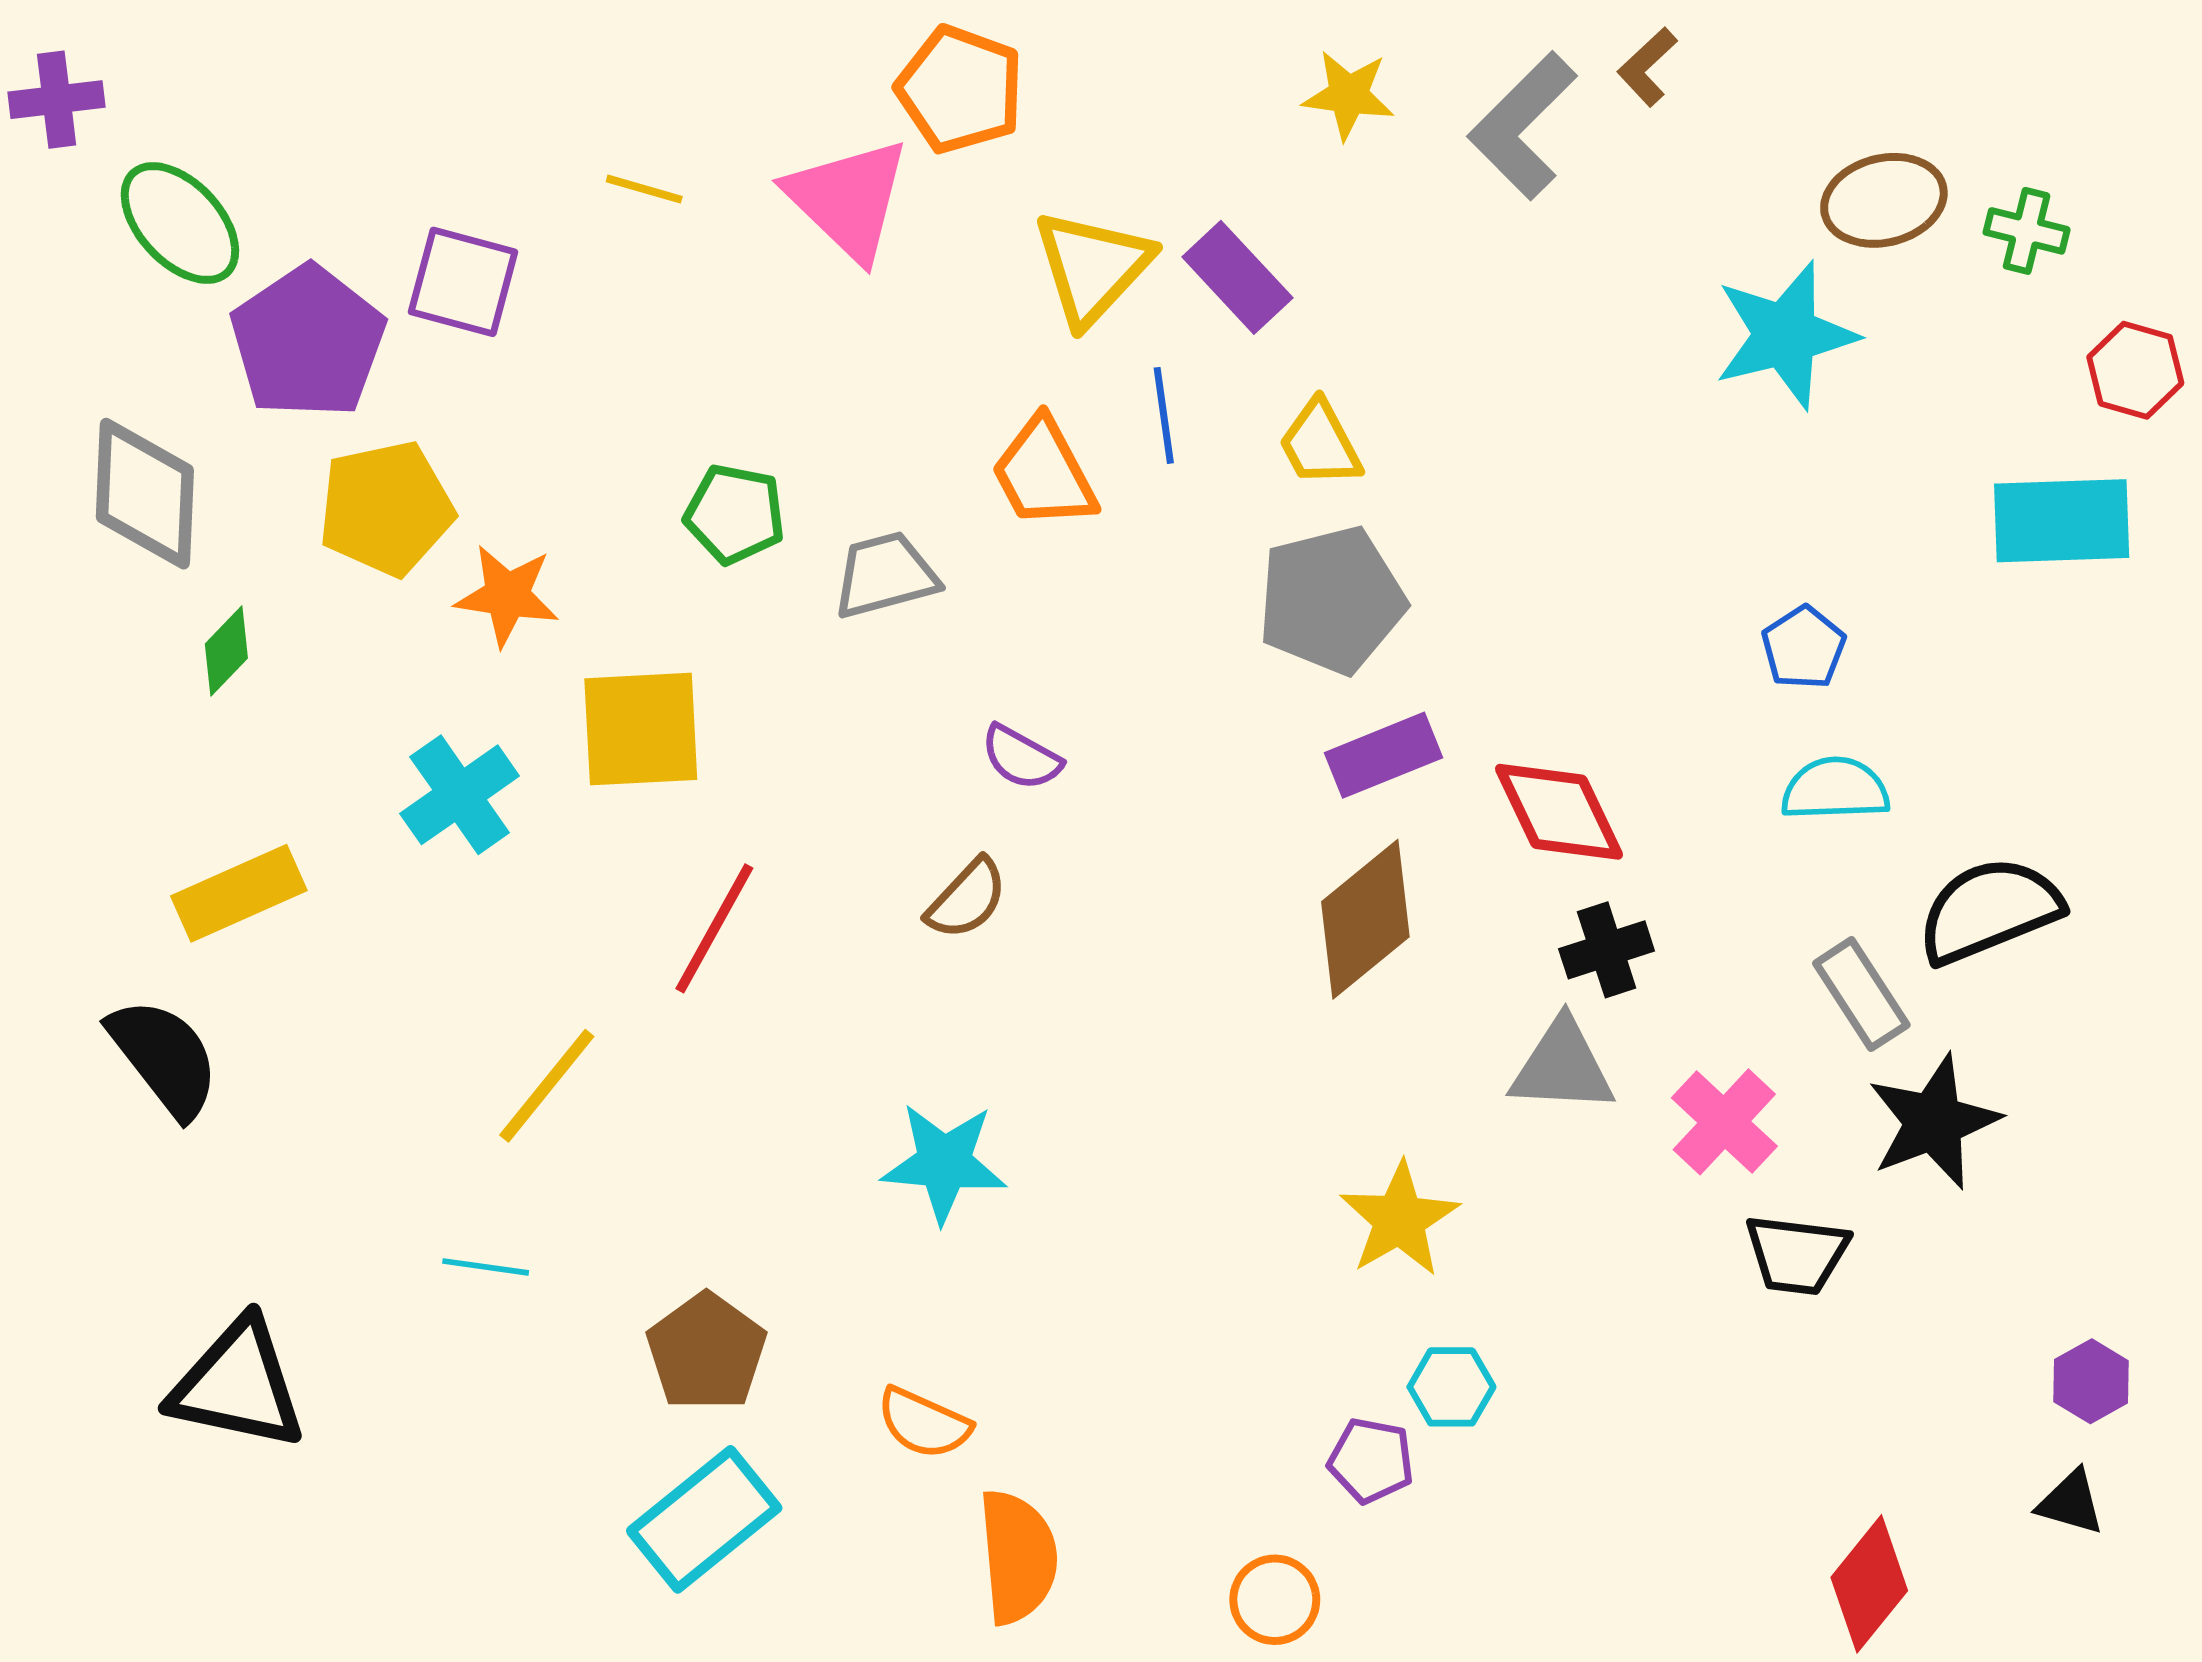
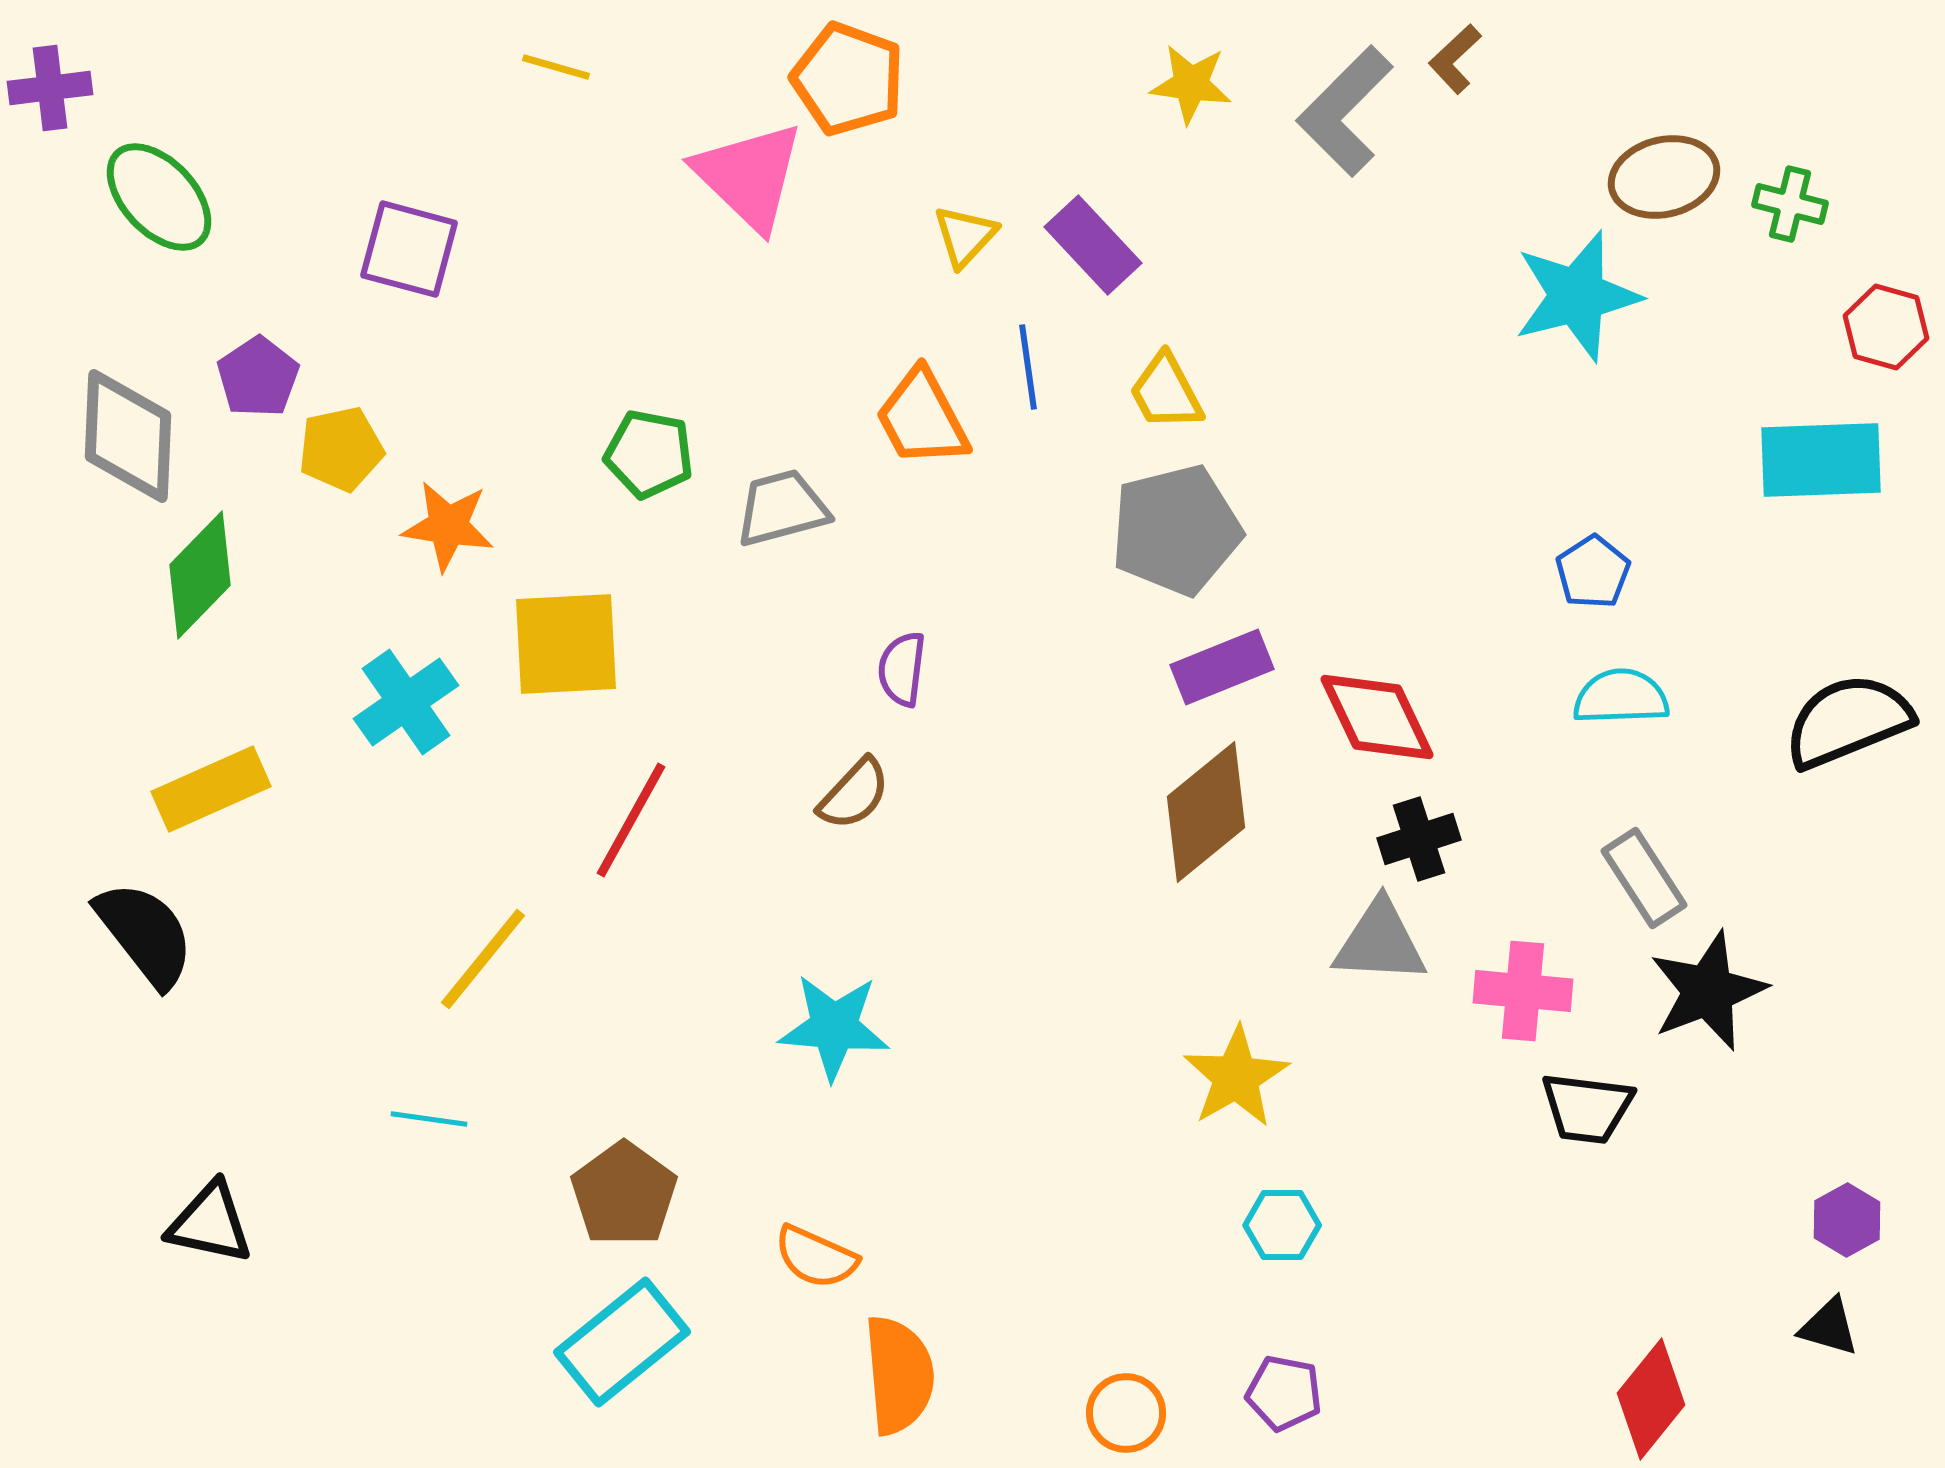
yellow line: (644, 189) -> (556, 67), moved
yellow triangle: (1093, 267) -> (965, 236), size x0.6
purple pentagon: (308, 342) -> (258, 377), moved, size x0.6
yellow pentagon: (386, 508) -> (341, 449), size x0.7
green diamond: (226, 651) -> (200, 575), size x1.6
purple semicircle: (1021, 757) -> (902, 669), turned 68
black semicircle: (1989, 910) -> (1848, 721), moved
pink cross: (1724, 1122) -> (1523, 991), turned -38
black triangle: (238, 1385) -> (210, 1223), size x0.7
purple pentagon: (1371, 1461) -> (1284, 1393), moved

